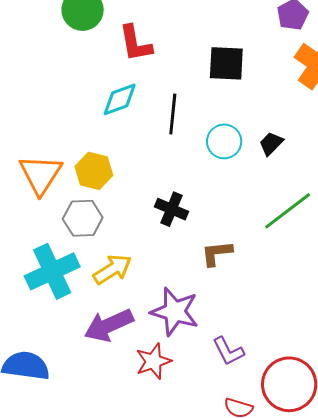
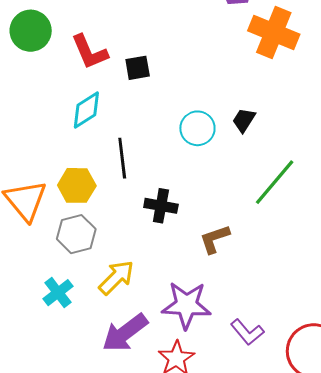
black square: (226, 63) -> (138, 68), moved, size x0.7
black line: (173, 114) -> (122, 158), moved
cyan cross: (52, 271) -> (58, 293), size x0.6

